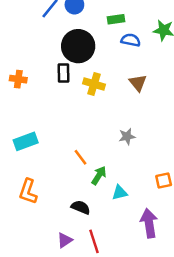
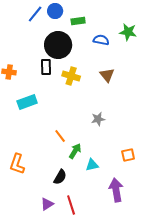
green rectangle: (116, 19) -> (78, 21), moved
cyan rectangle: (26, 141) -> (27, 102), moved
black semicircle: (81, 207) -> (60, 177), turned 98

